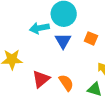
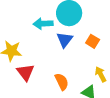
red triangle: (41, 79) -> (25, 72), moved, turned -36

